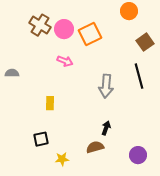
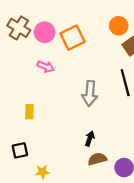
orange circle: (129, 11) -> (119, 26), moved
brown semicircle: (95, 147) -> (97, 159), moved

